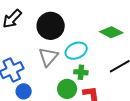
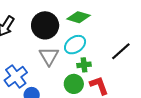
green diamond: (111, 32) -> (78, 17), moved

